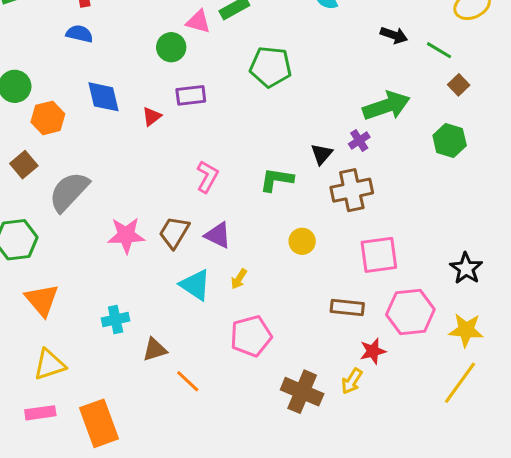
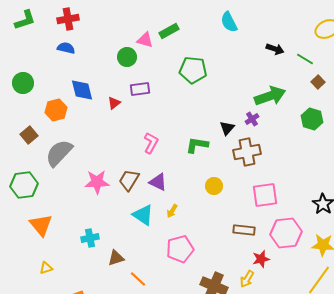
orange hexagon: (48, 118) -> (56, 110), moved
yellow triangle: (49, 365) -> (46, 268), size x0.6

